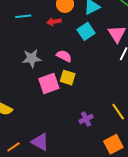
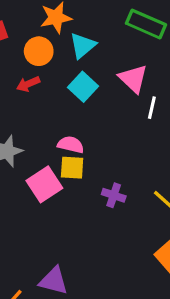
pink semicircle: (64, 56) -> (71, 145), moved
purple cross: (86, 119) -> (114, 195), moved, turned -32

